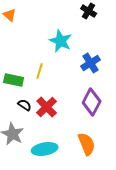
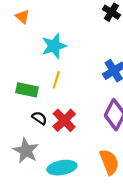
cyan star: (61, 41) -> (54, 46), moved, turned 30

